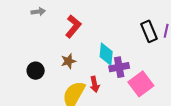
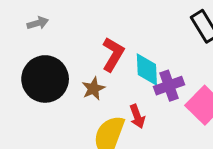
red L-shape: (73, 26) -> (113, 54), moved
black circle: (36, 71) -> (45, 79), moved, size x1.8

